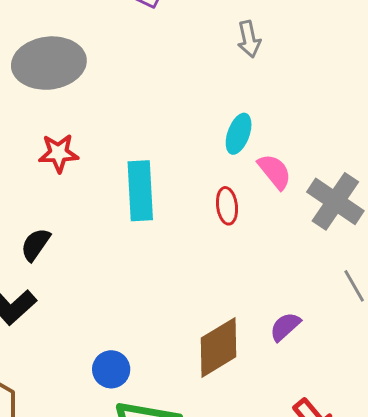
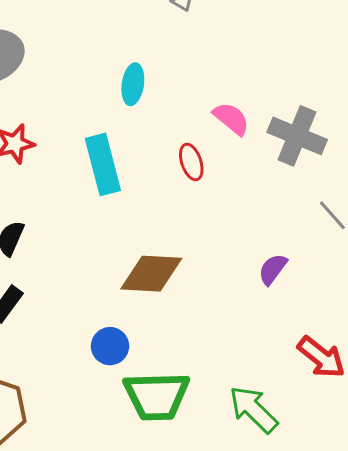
cyan ellipse: (239, 134) -> (133, 84), moved
brown diamond: (219, 347) -> (151, 274), moved, turned 46

